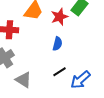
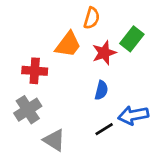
blue arrow: (80, 80) -> (133, 115), moved, turned 30

